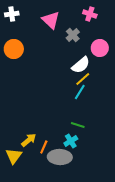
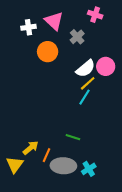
white cross: (12, 14) -> (29, 27), moved
pink circle: (100, 48) -> (106, 66), moved
orange circle: (14, 49) -> (48, 52), moved
green line: (78, 125) -> (73, 137), moved
cyan cross: (71, 141) -> (89, 169), moved

